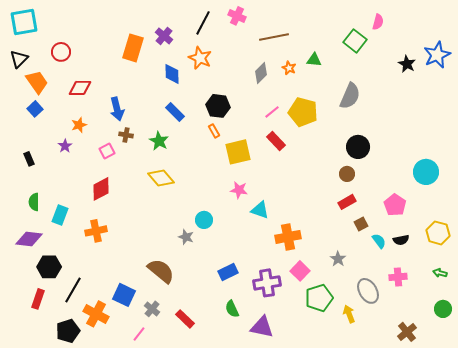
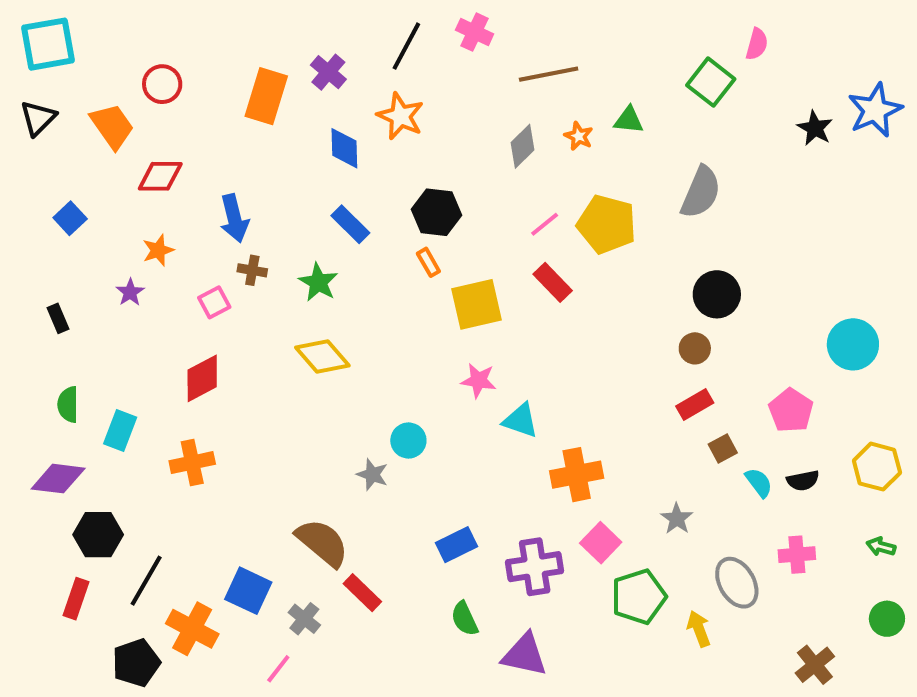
red circle: (61, 52) -> (162, 84), moved
orange trapezoid: (37, 82) -> (112, 126), moved
red rectangle: (185, 319) -> (362, 593), moved

